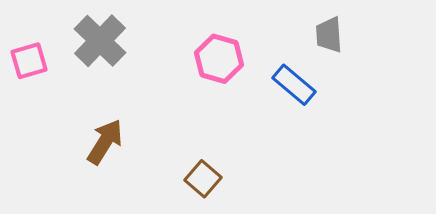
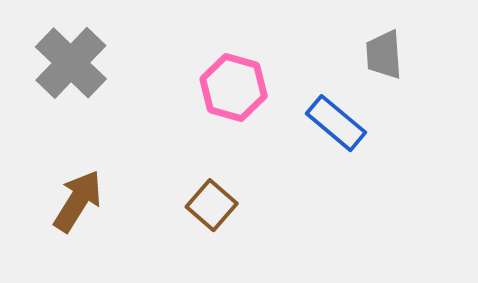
brown square: (203, 179) -> (212, 205), moved

